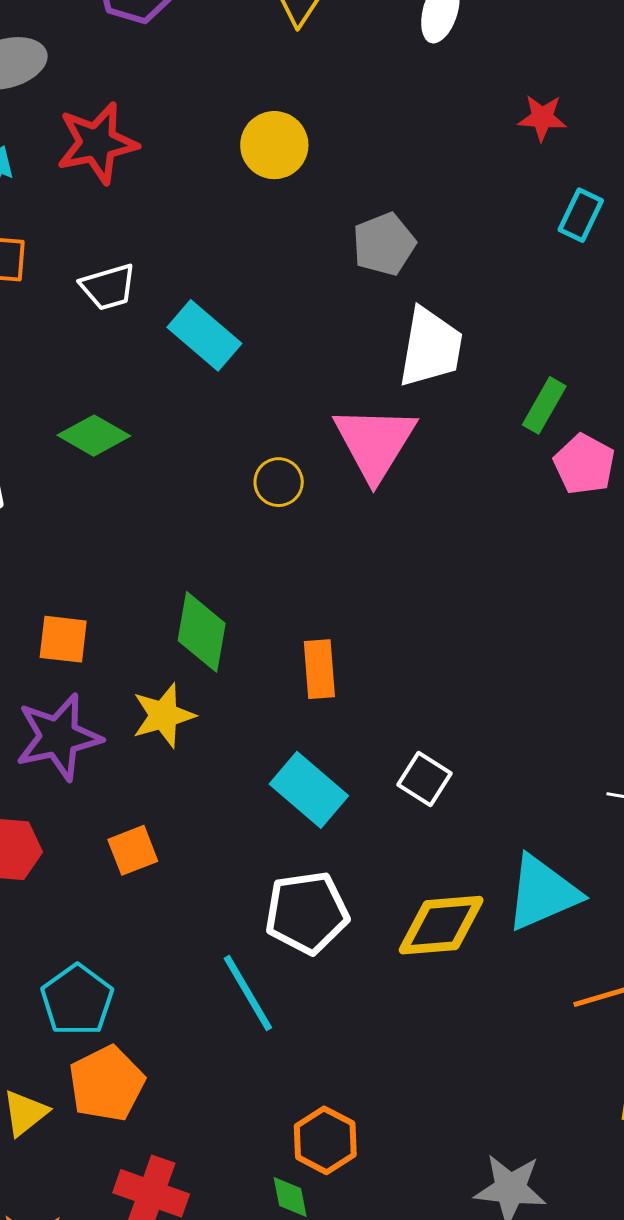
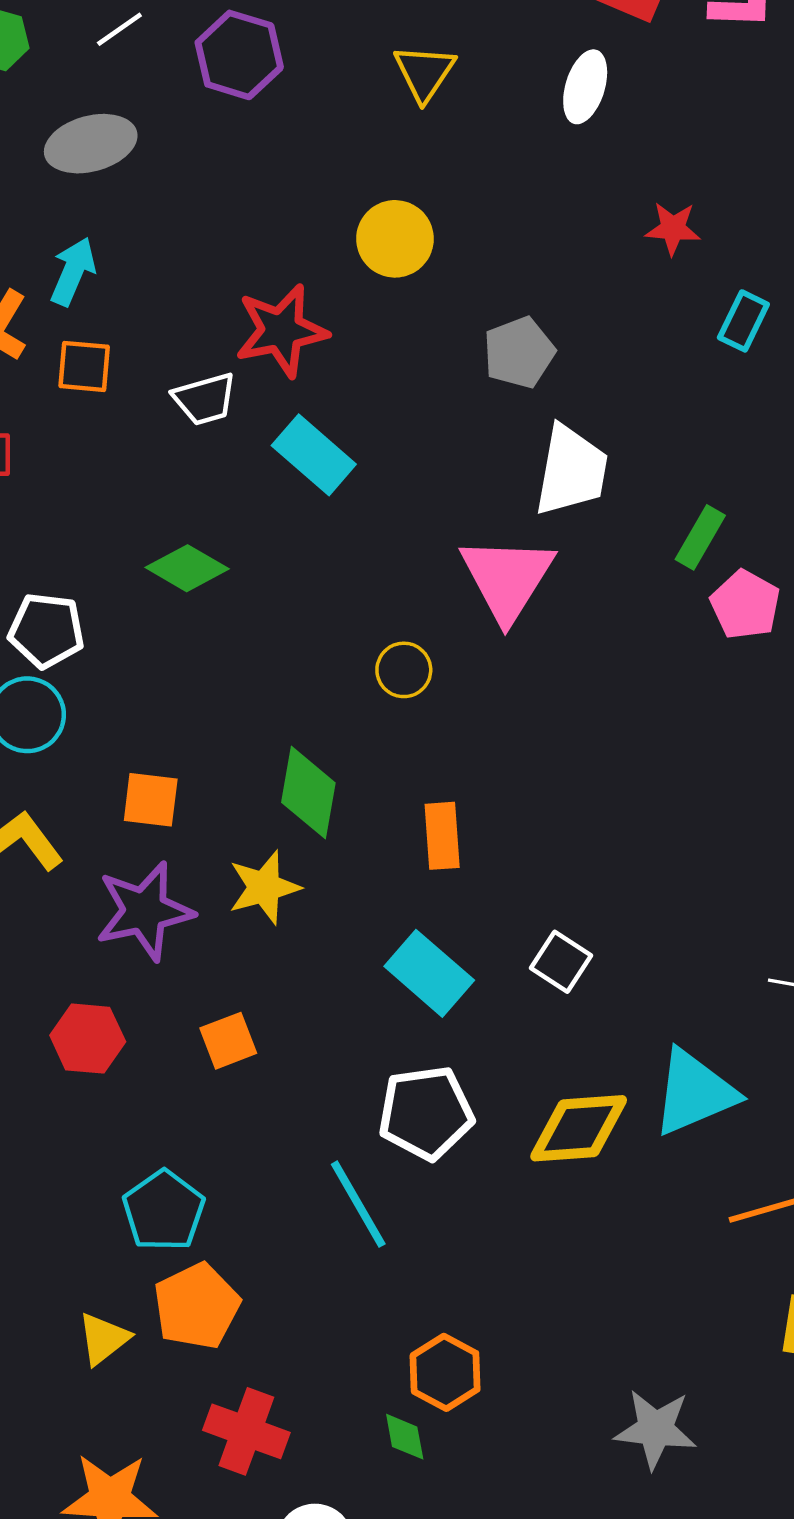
red star: (542, 118) -> (673, 229), moved
red star: (97, 143) -> (281, 331), moved
yellow circle: (279, 482) -> (404, 670), moved

